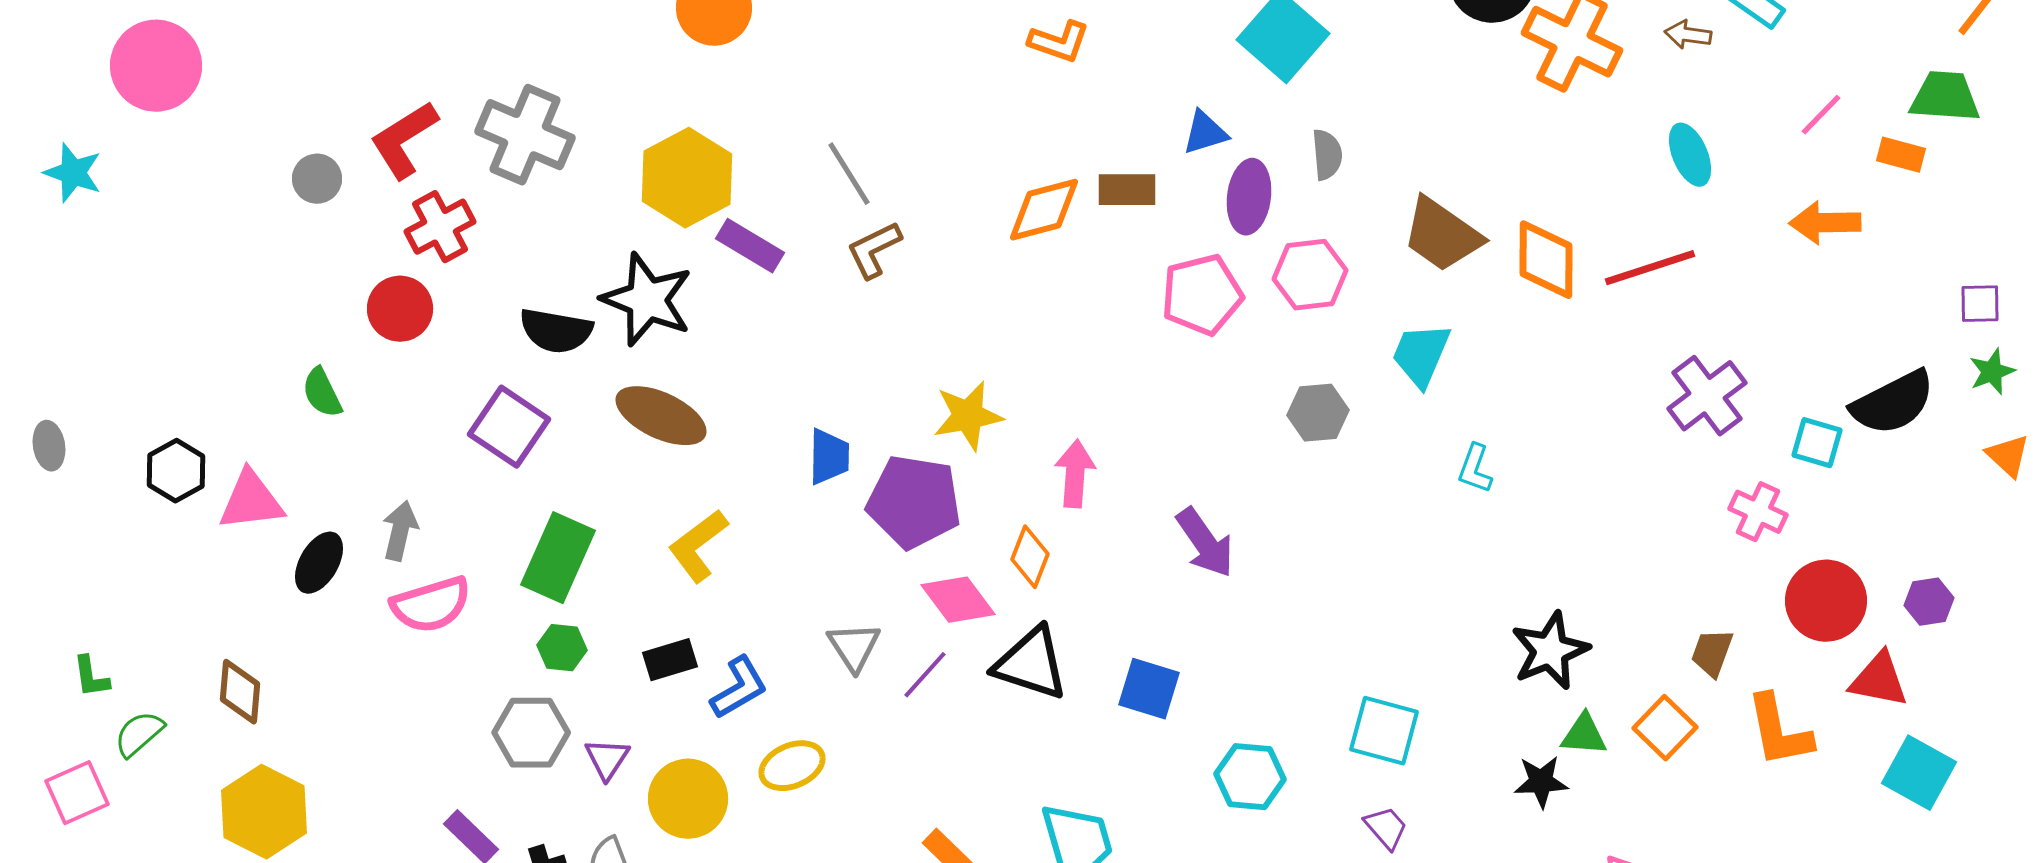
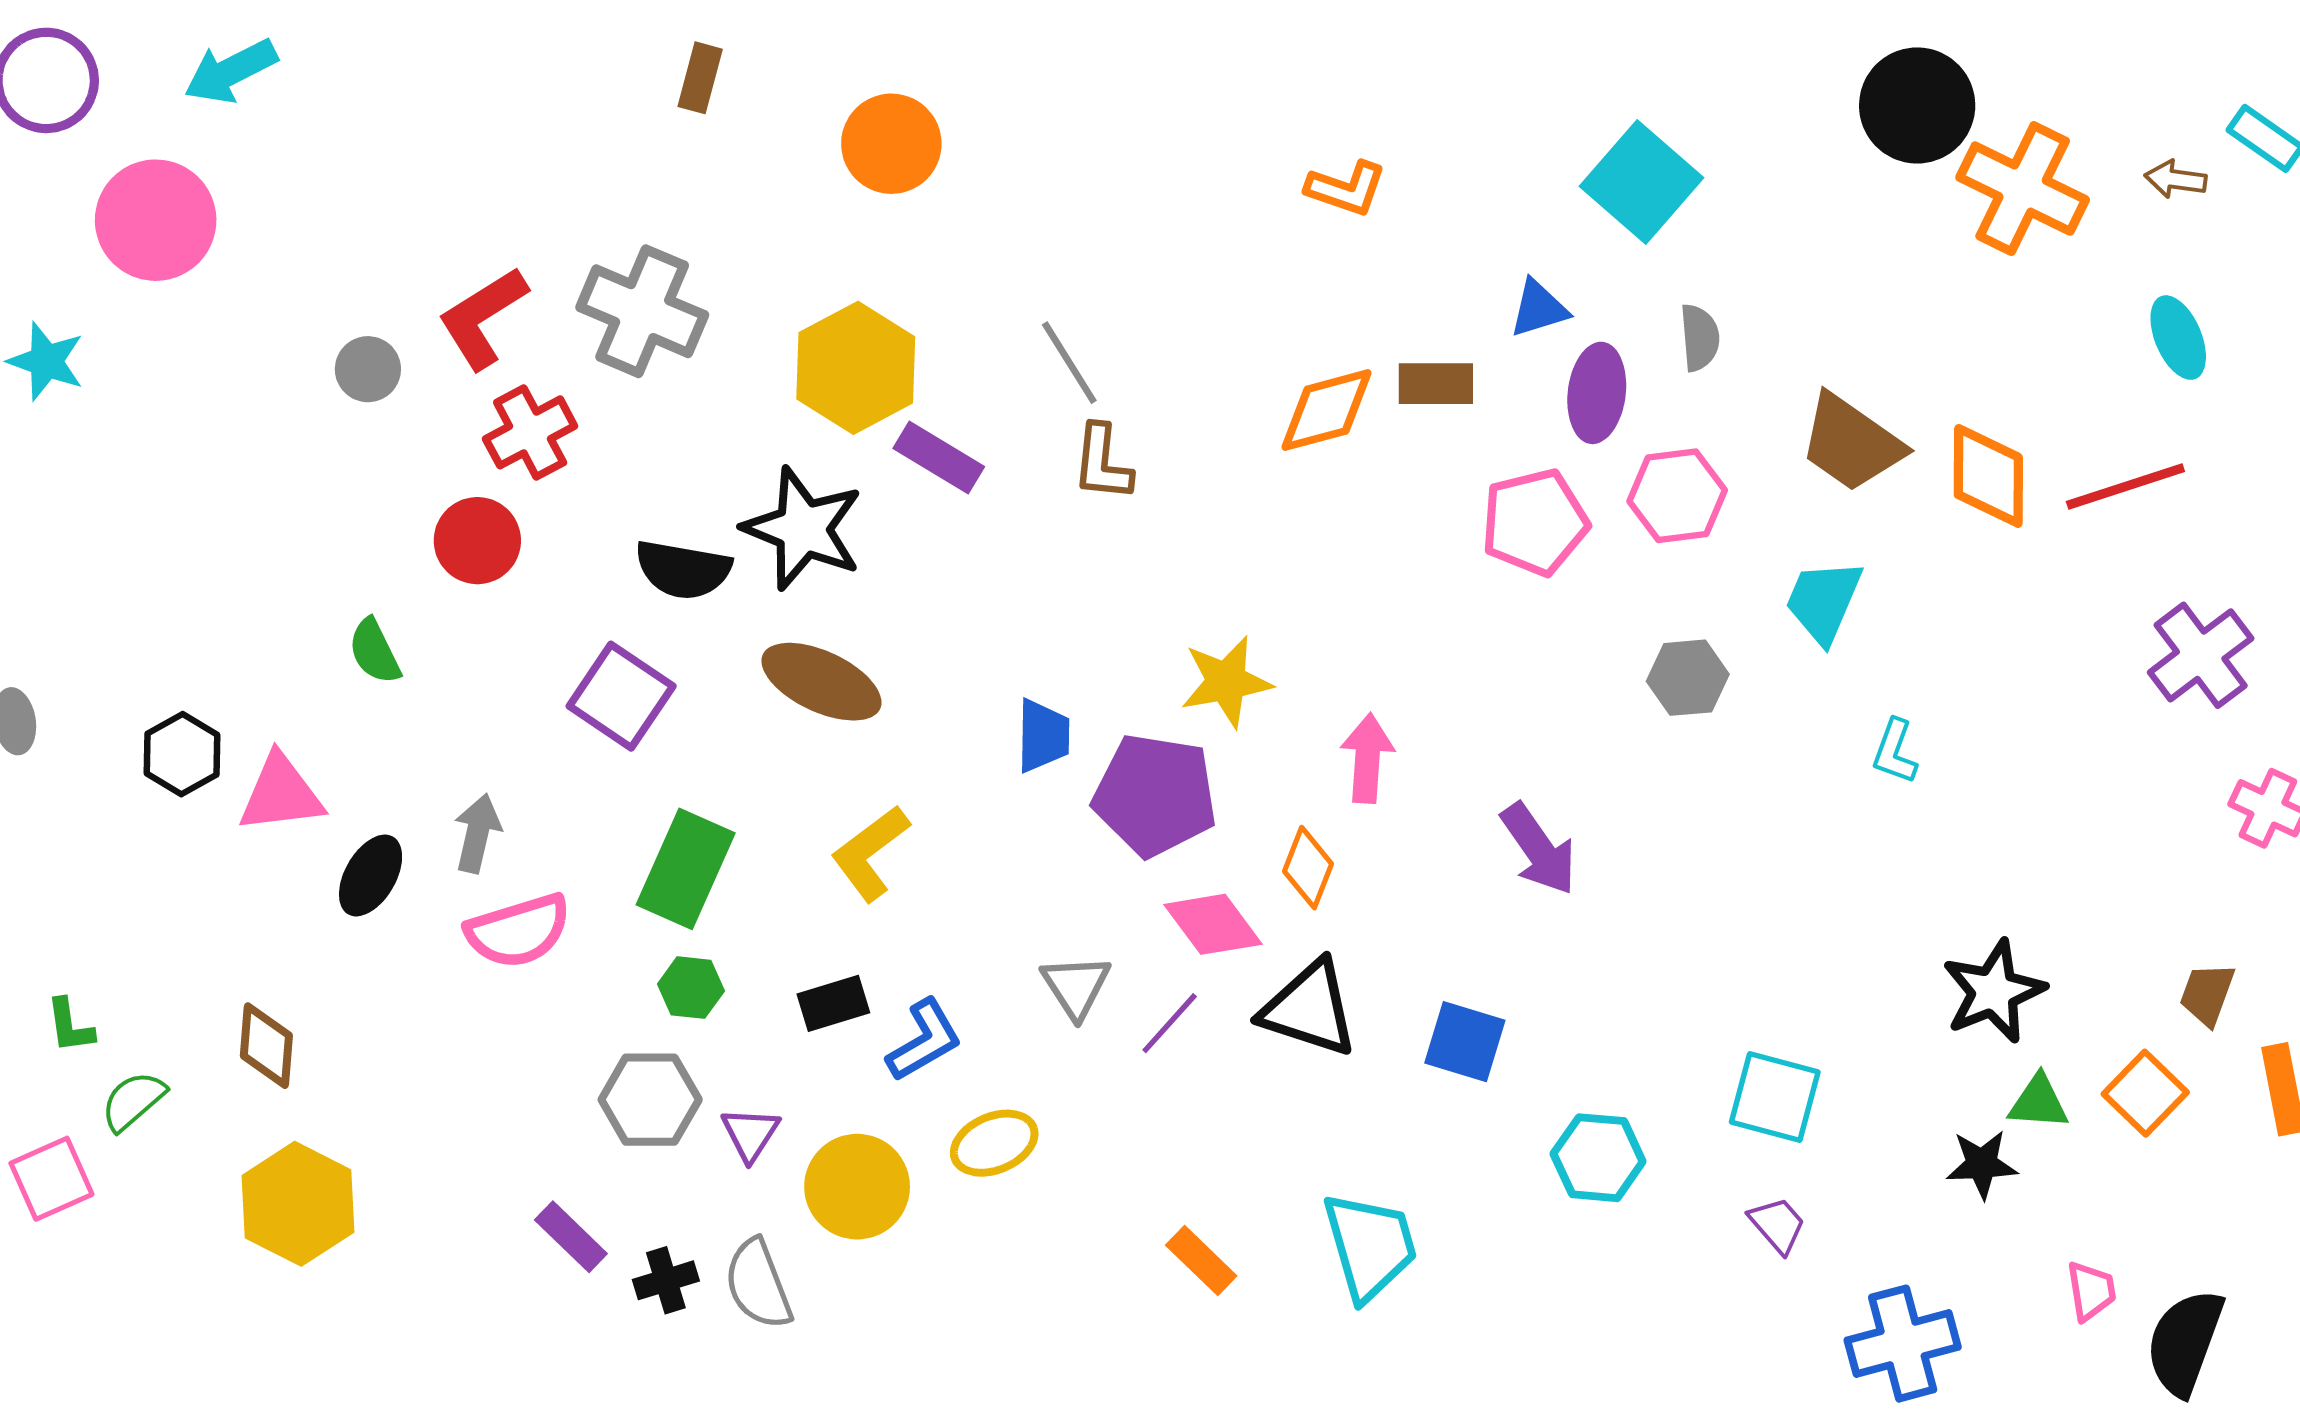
brown L-shape: (874, 250) -> (1102, 463), turned -58

